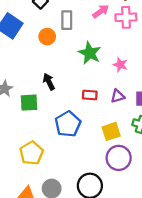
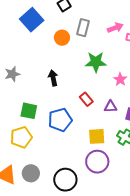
green star: (90, 53) -> (96, 62), turned 30
red rectangle: (90, 95) -> (86, 99), turned 32
green square: (29, 103) -> (29, 111), moved

